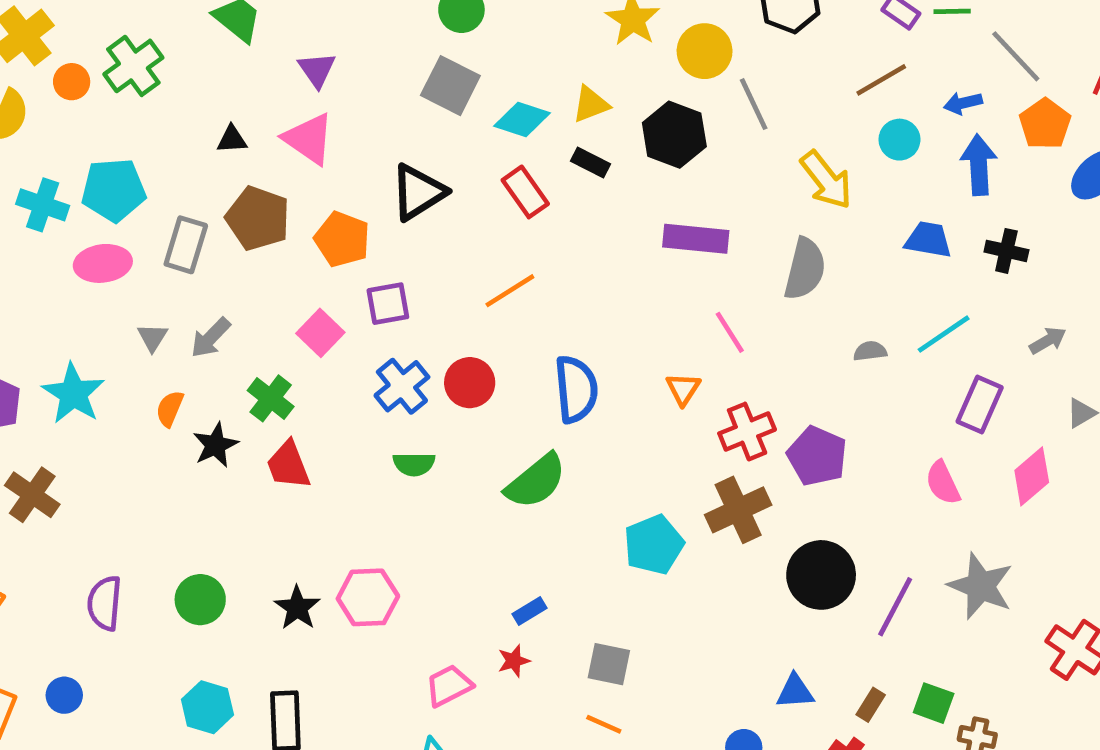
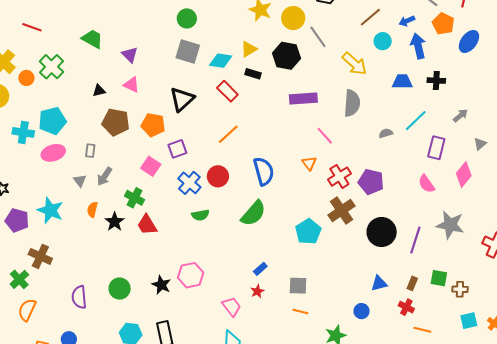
pink triangle: (309, 139) -> (131, 85), size x0.7
gray rectangle: (186, 245) -> (90, 151), moved, size x0.6
pink trapezoid: (449, 686) -> (232, 307), turned 90

